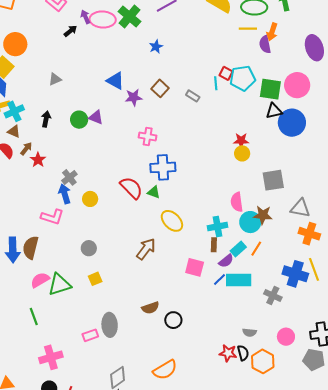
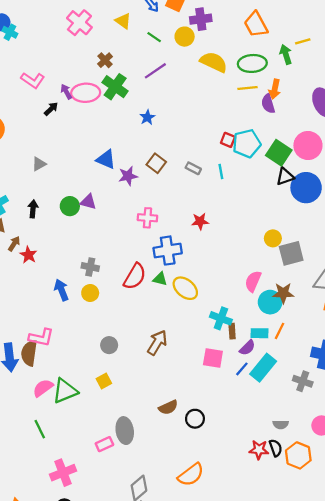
cyan line: (216, 83) -> (221, 172), moved
green square: (270, 89) -> (279, 153), turned 30
red star: (241, 140) -> (200, 221), moved
yellow circle: (242, 153) -> (273, 238), moved
gray cross: (69, 177) -> (90, 267), moved, turned -35
red semicircle: (131, 188) -> (135, 276), turned 80
pink semicircle: (237, 202) -> (253, 281), turned 36
pink L-shape: (52, 217) -> (41, 337), moved
yellow ellipse: (172, 221) -> (185, 288), moved
cyan cross: (218, 226) -> (221, 318), moved, turned 36
gray circle: (89, 248) -> (109, 345), moved
cyan rectangle: (238, 249) -> (260, 333), turned 49
cyan rectangle: (239, 280) -> (263, 368), turned -45

